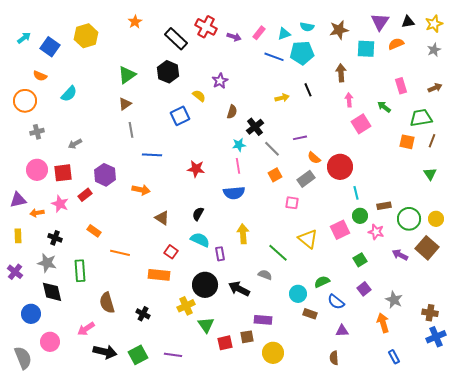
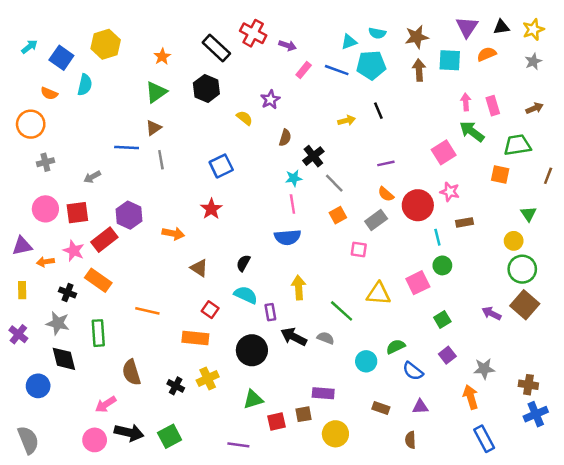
orange star: (135, 22) -> (162, 57), moved
pink rectangle: (259, 33) -> (304, 70), moved
brown arrow: (341, 73) -> (419, 70), moved
cyan semicircle: (69, 94) -> (85, 85), moved, turned -30
pink arrow: (349, 100) -> (466, 102), moved
green arrow: (384, 107) -> (472, 131), size x1.5
blue square: (180, 116) -> (221, 166), moved
purple line: (300, 138) -> (386, 163), moved
brown line: (432, 141) -> (548, 176), moved
blue line: (152, 155) -> (127, 147), moved
red star: (196, 169) -> (211, 209), moved, turned 30
red rectangle: (85, 195) -> (104, 240), size x1.5
brown rectangle: (384, 206) -> (464, 222), moved
green circle: (409, 219) -> (522, 269), moved
yellow circle: (436, 219) -> (514, 241), moved
orange rectangle: (94, 231) -> (98, 280), moved, size x1.5
pink star: (376, 232) -> (450, 192), moved
yellow triangle: (308, 239) -> (378, 294), turned -35
black arrow: (239, 289) -> (294, 337), moved
gray star: (394, 300) -> (484, 369), turned -30
yellow cross: (186, 306) -> (208, 379), moved
brown rectangle: (310, 314) -> (381, 408), moved
green triangle: (206, 325) -> (253, 399), turned 48
pink circle: (50, 342) -> (95, 440), moved
purple line: (173, 355) -> (238, 445), moved
blue rectangle: (394, 357) -> (484, 439), size x1.5

